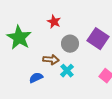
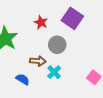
purple square: (98, 39) -> (72, 18), moved
blue semicircle: (36, 78) -> (23, 79), turned 56

